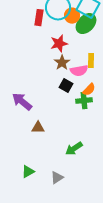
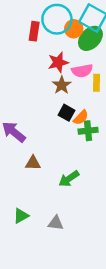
pink semicircle: (79, 71) -> (82, 71), moved
orange semicircle: (89, 90) -> (81, 117), moved
green arrow: (74, 149) -> (69, 179), moved
gray triangle: (57, 178) -> (56, 223), turned 40

